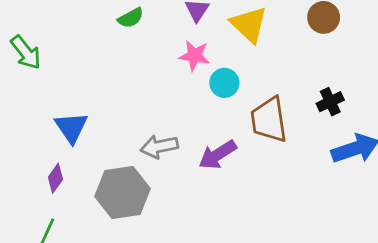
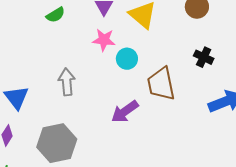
black cross: (330, 102) -> (204, 57), moved, turned -36
gray arrow: (159, 147) -> (67, 82), moved, turned 100

